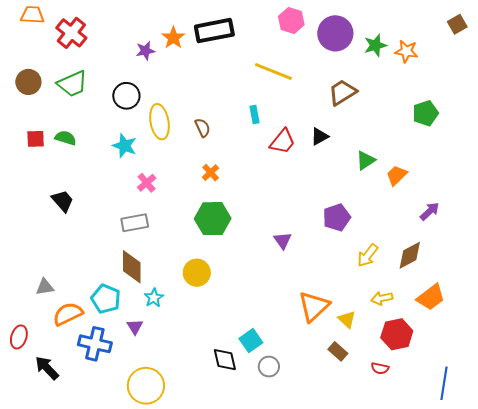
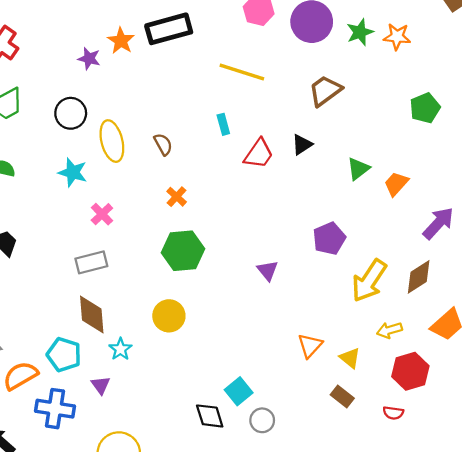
purple star: (145, 51) -> (89, 59), turned 30
purple arrow: (430, 211) -> (438, 223), size x1.4
yellow arrow: (368, 255) -> (369, 281), size x1.5
orange triangle: (314, 306) -> (310, 346), size x0.7

